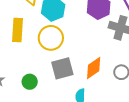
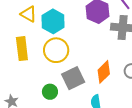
green circle: (30, 82) -> (50, 92), moved

